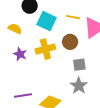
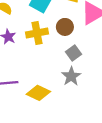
gray square: (79, 65) -> (73, 53), turned -32

